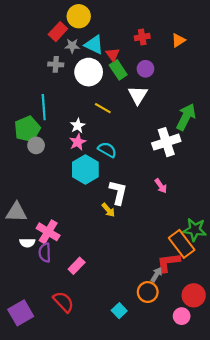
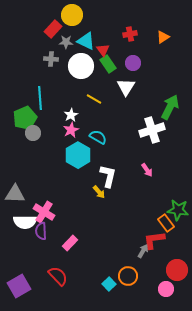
white semicircle: (27, 243) -> (25, 222), size x1.6
orange rectangle: (182, 244) -> (166, 223), size x0.7
orange circle: (148, 292) -> (128, 276), moved

